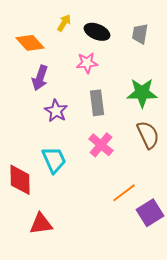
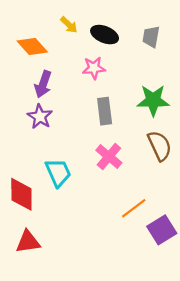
yellow arrow: (64, 23) -> (69, 25), turned 102
purple star: (56, 111) -> (40, 117), moved
red triangle: (41, 224) -> (28, 242), moved

